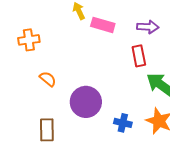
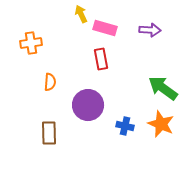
red rectangle: (139, 56) -> (101, 59), moved
orange semicircle: (48, 79) -> (50, 82), turned 54

